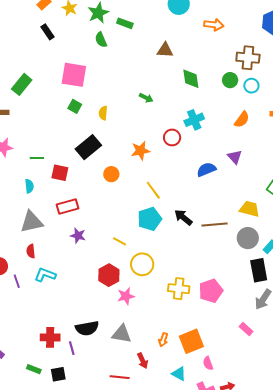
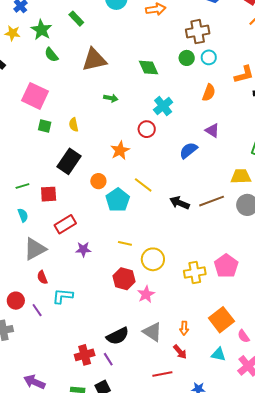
green rectangle: (125, 23) -> (76, 19), moved, turned 42
brown triangle: (165, 50) -> (94, 60), moved, size x1.5
pink square: (74, 75) -> (35, 96), turned 32
cyan pentagon: (150, 219) -> (118, 200), moved
gray triangle: (122, 334) -> (152, 332), turned 40
orange arrow: (163, 340) -> (184, 328), moved

